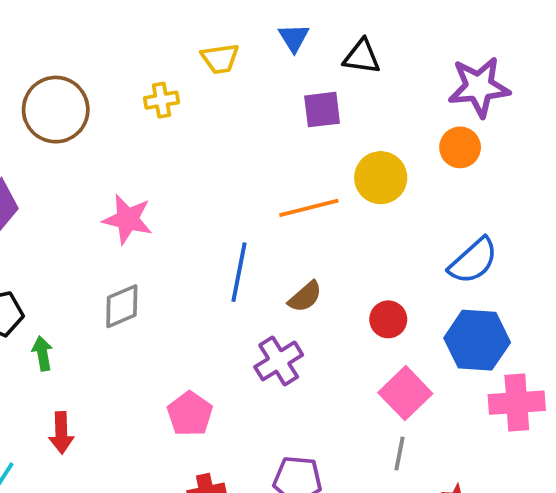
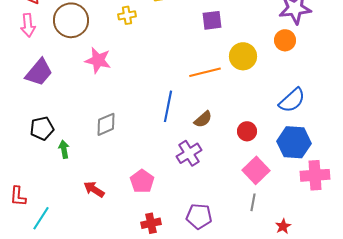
pink star: (127, 219) -> (98, 60), moved
red arrow: (61, 433) -> (94, 189), moved, turned 125

